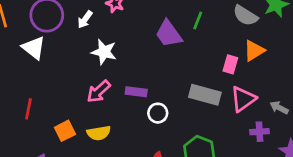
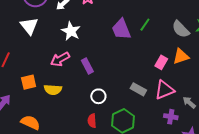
white triangle: (34, 48) -> (29, 26), moved
purple rectangle: (136, 92) -> (87, 66), turned 42
gray rectangle: (205, 95) -> (138, 89), moved, size x0.7
white circle: (158, 113) -> (98, 96), moved

